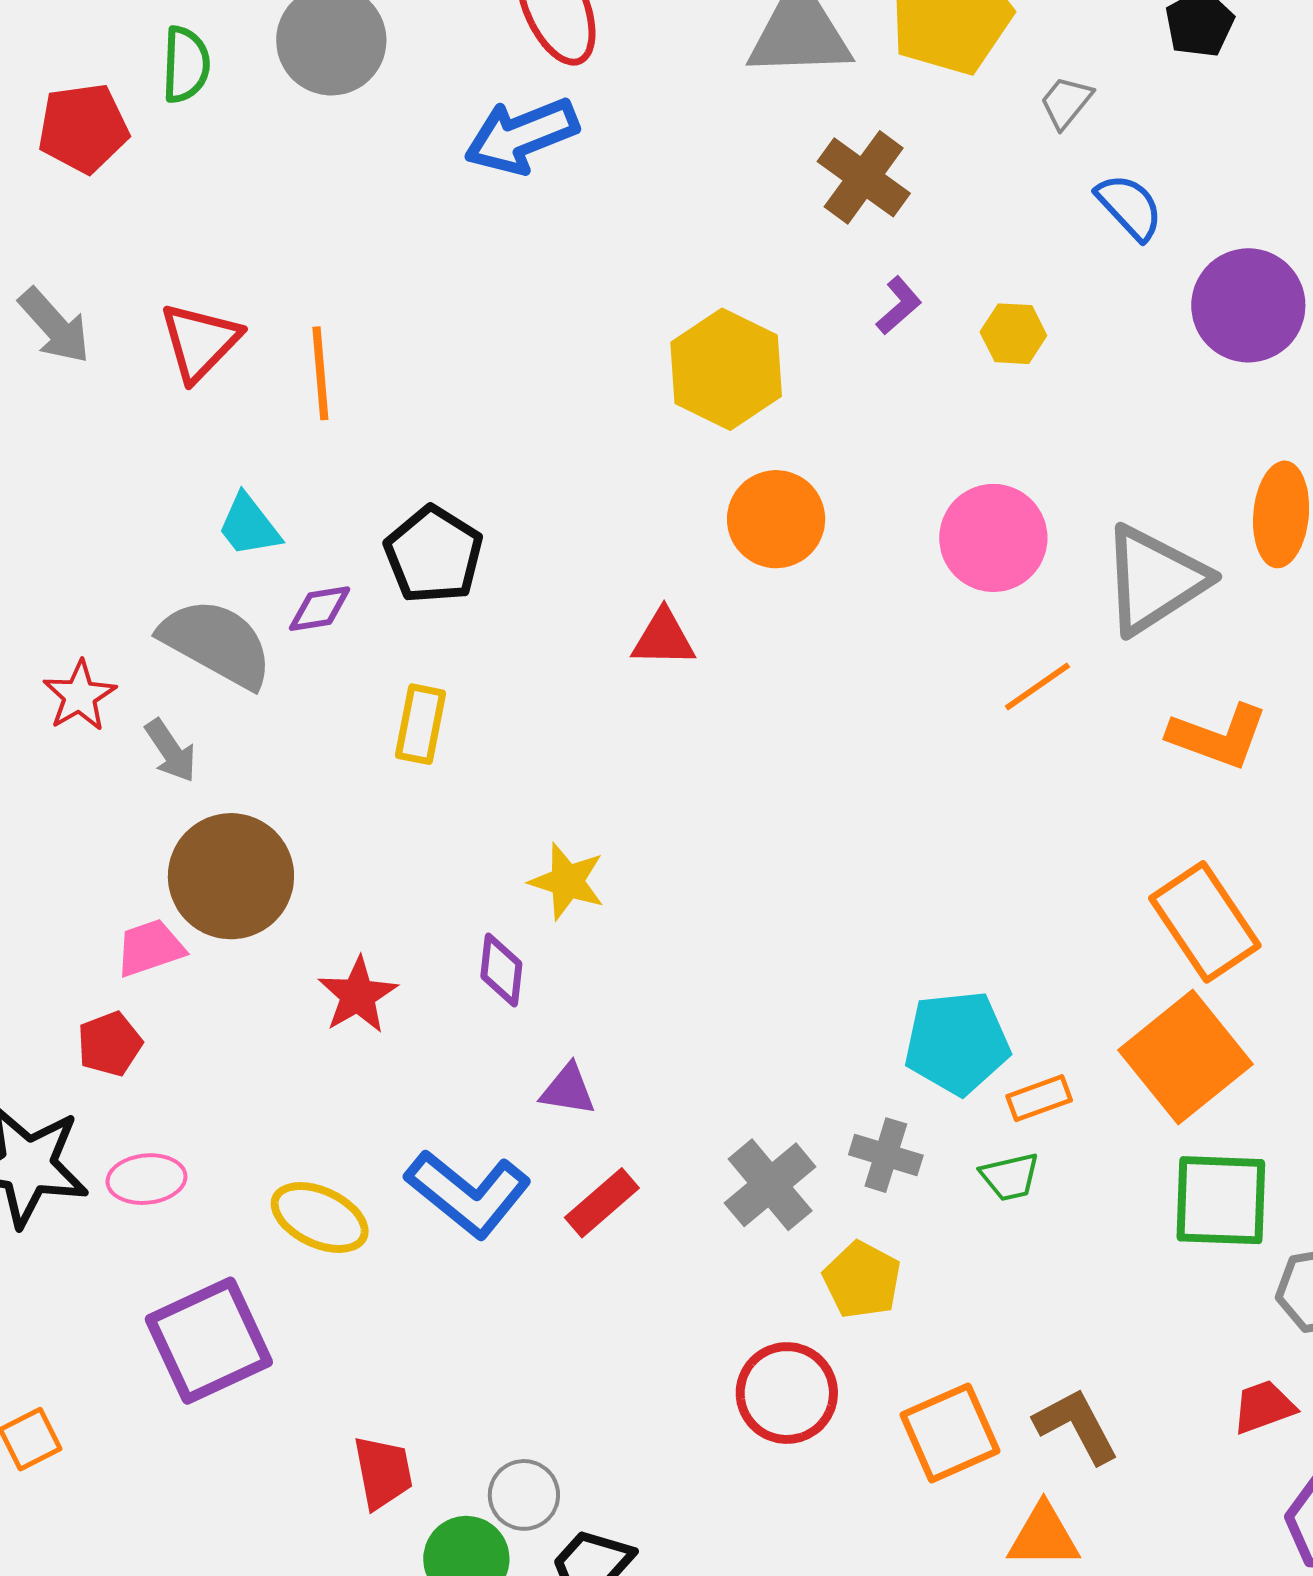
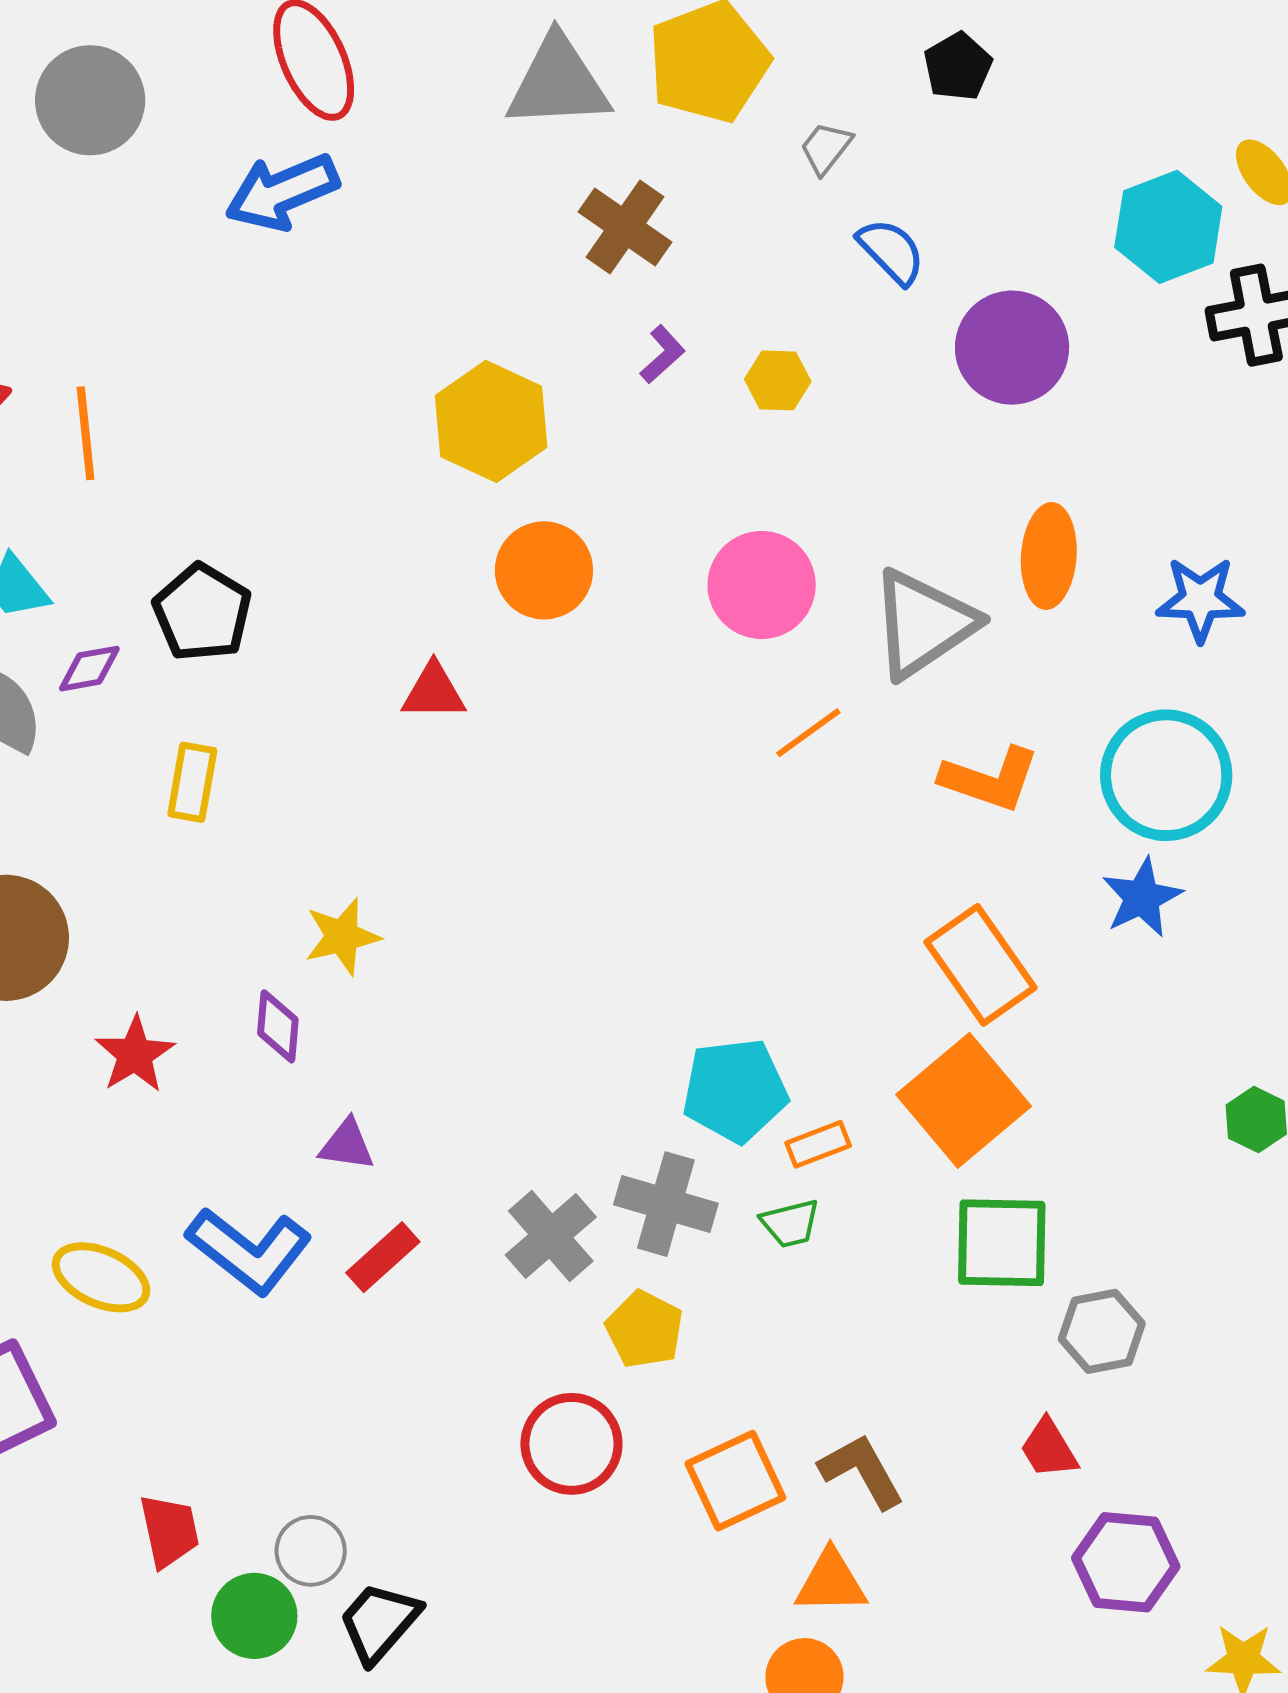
yellow star: (567, 881) -> (342, 937), turned -30
gray cross: (886, 1155) -> (666, 1204), size x1.4
red trapezoid: (1264, 1407) -> (1049, 1449), turned -100

